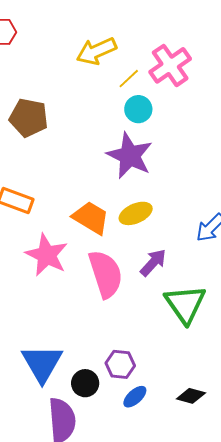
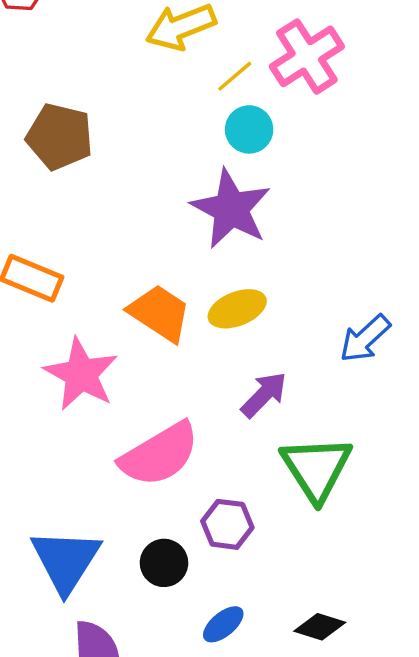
pink semicircle: (106, 274) -> (159, 454), moved, turned 75
purple hexagon: (120, 364) -> (227, 524), moved
black circle: (85, 383) -> (164, 563), moved

